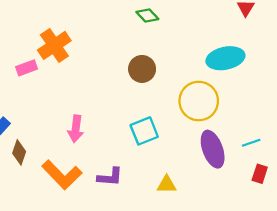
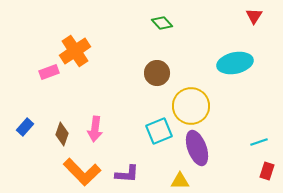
yellow circle: (199, 101) -> (191, 106), moved
purple ellipse: (213, 149) -> (197, 148), moved
brown diamond: (19, 152) -> (62, 134), moved

